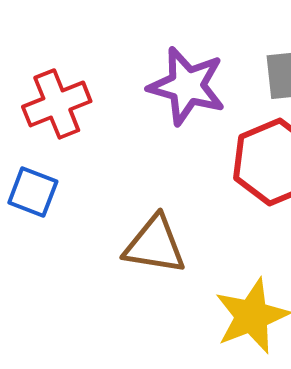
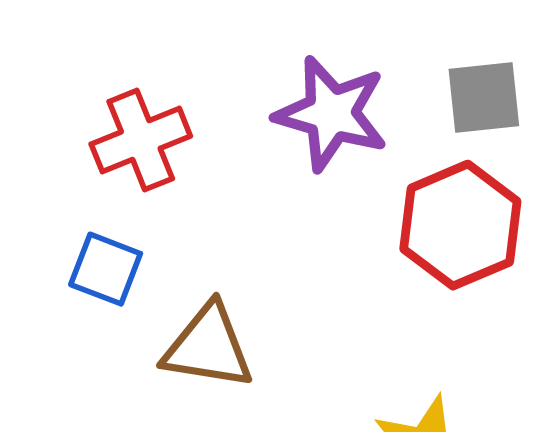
brown triangle: (155, 245) -> (208, 347), moved

